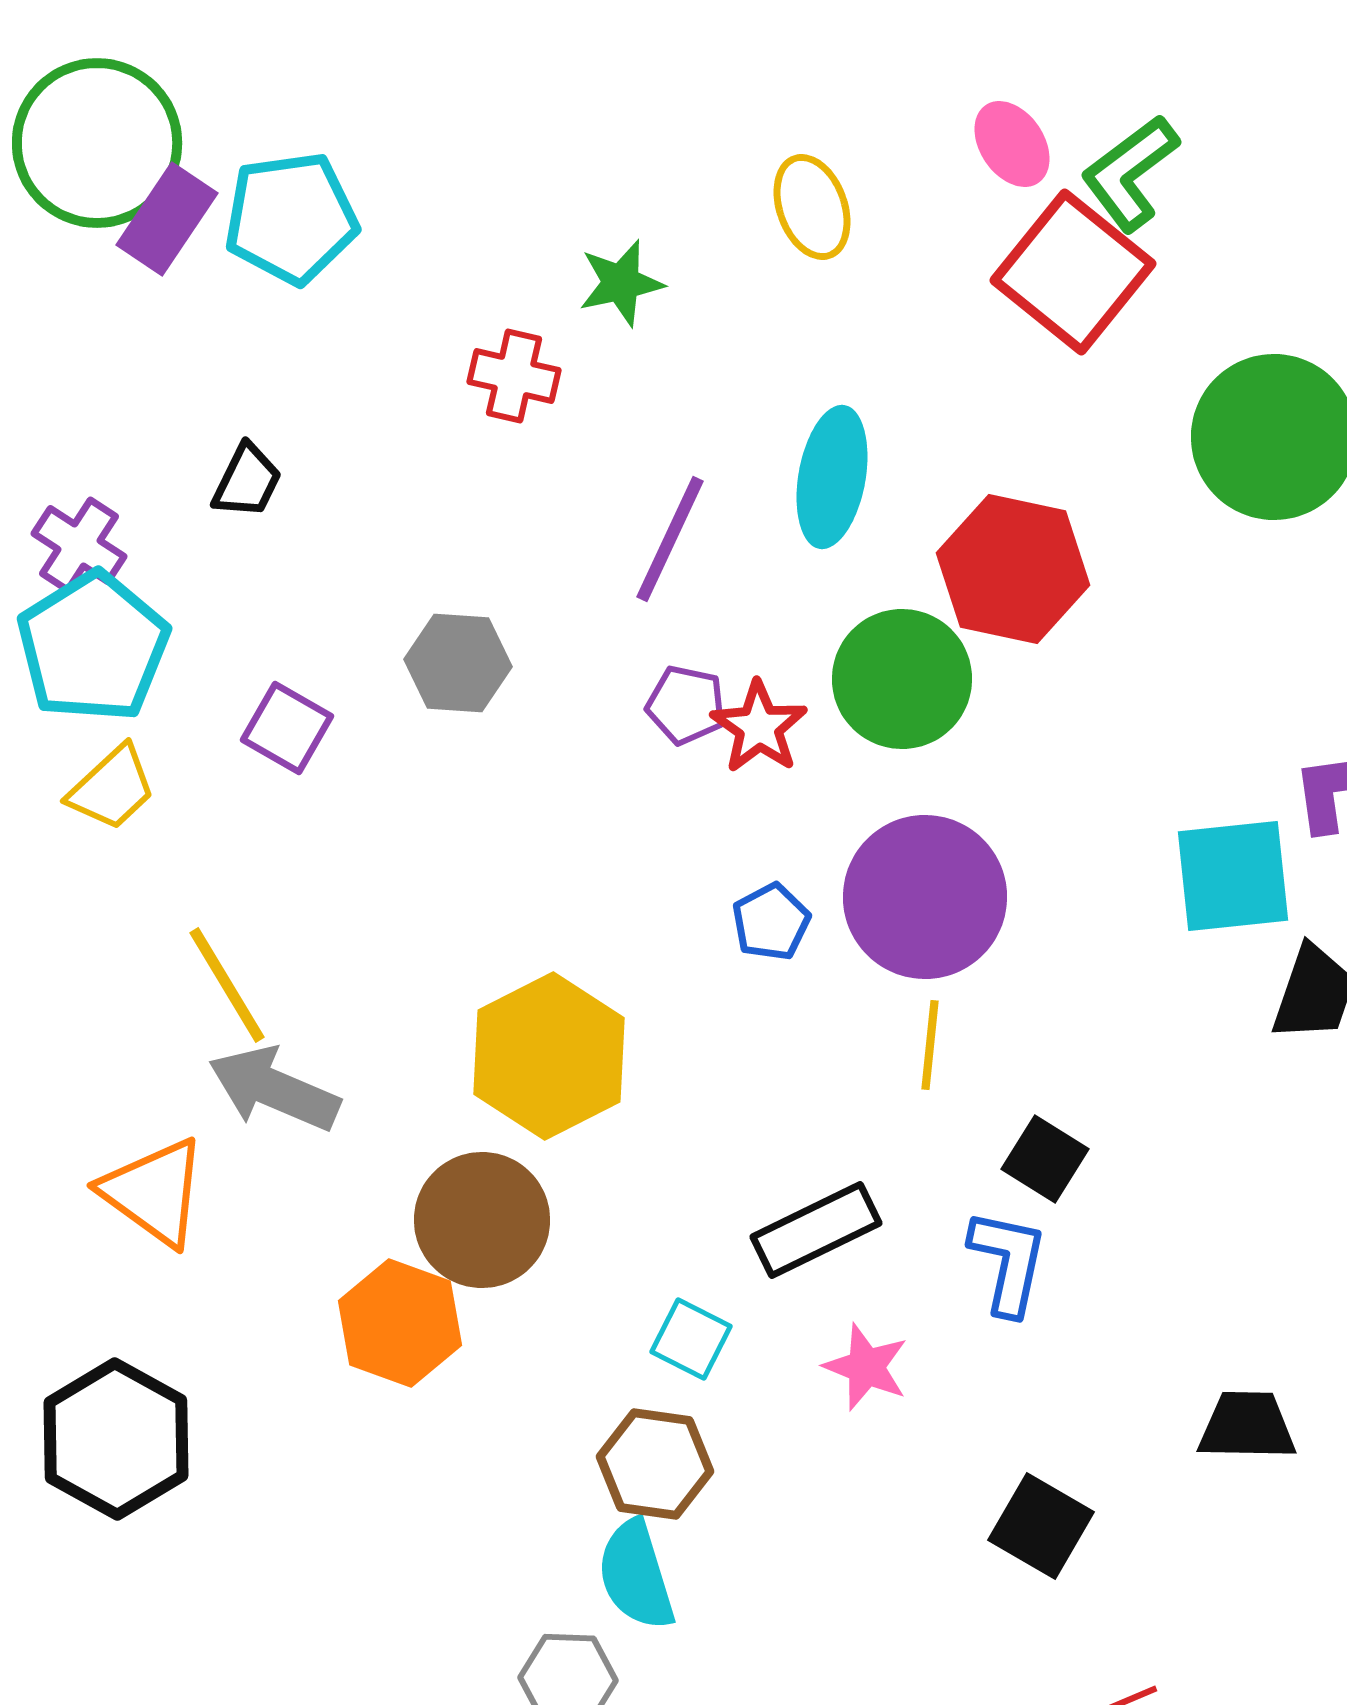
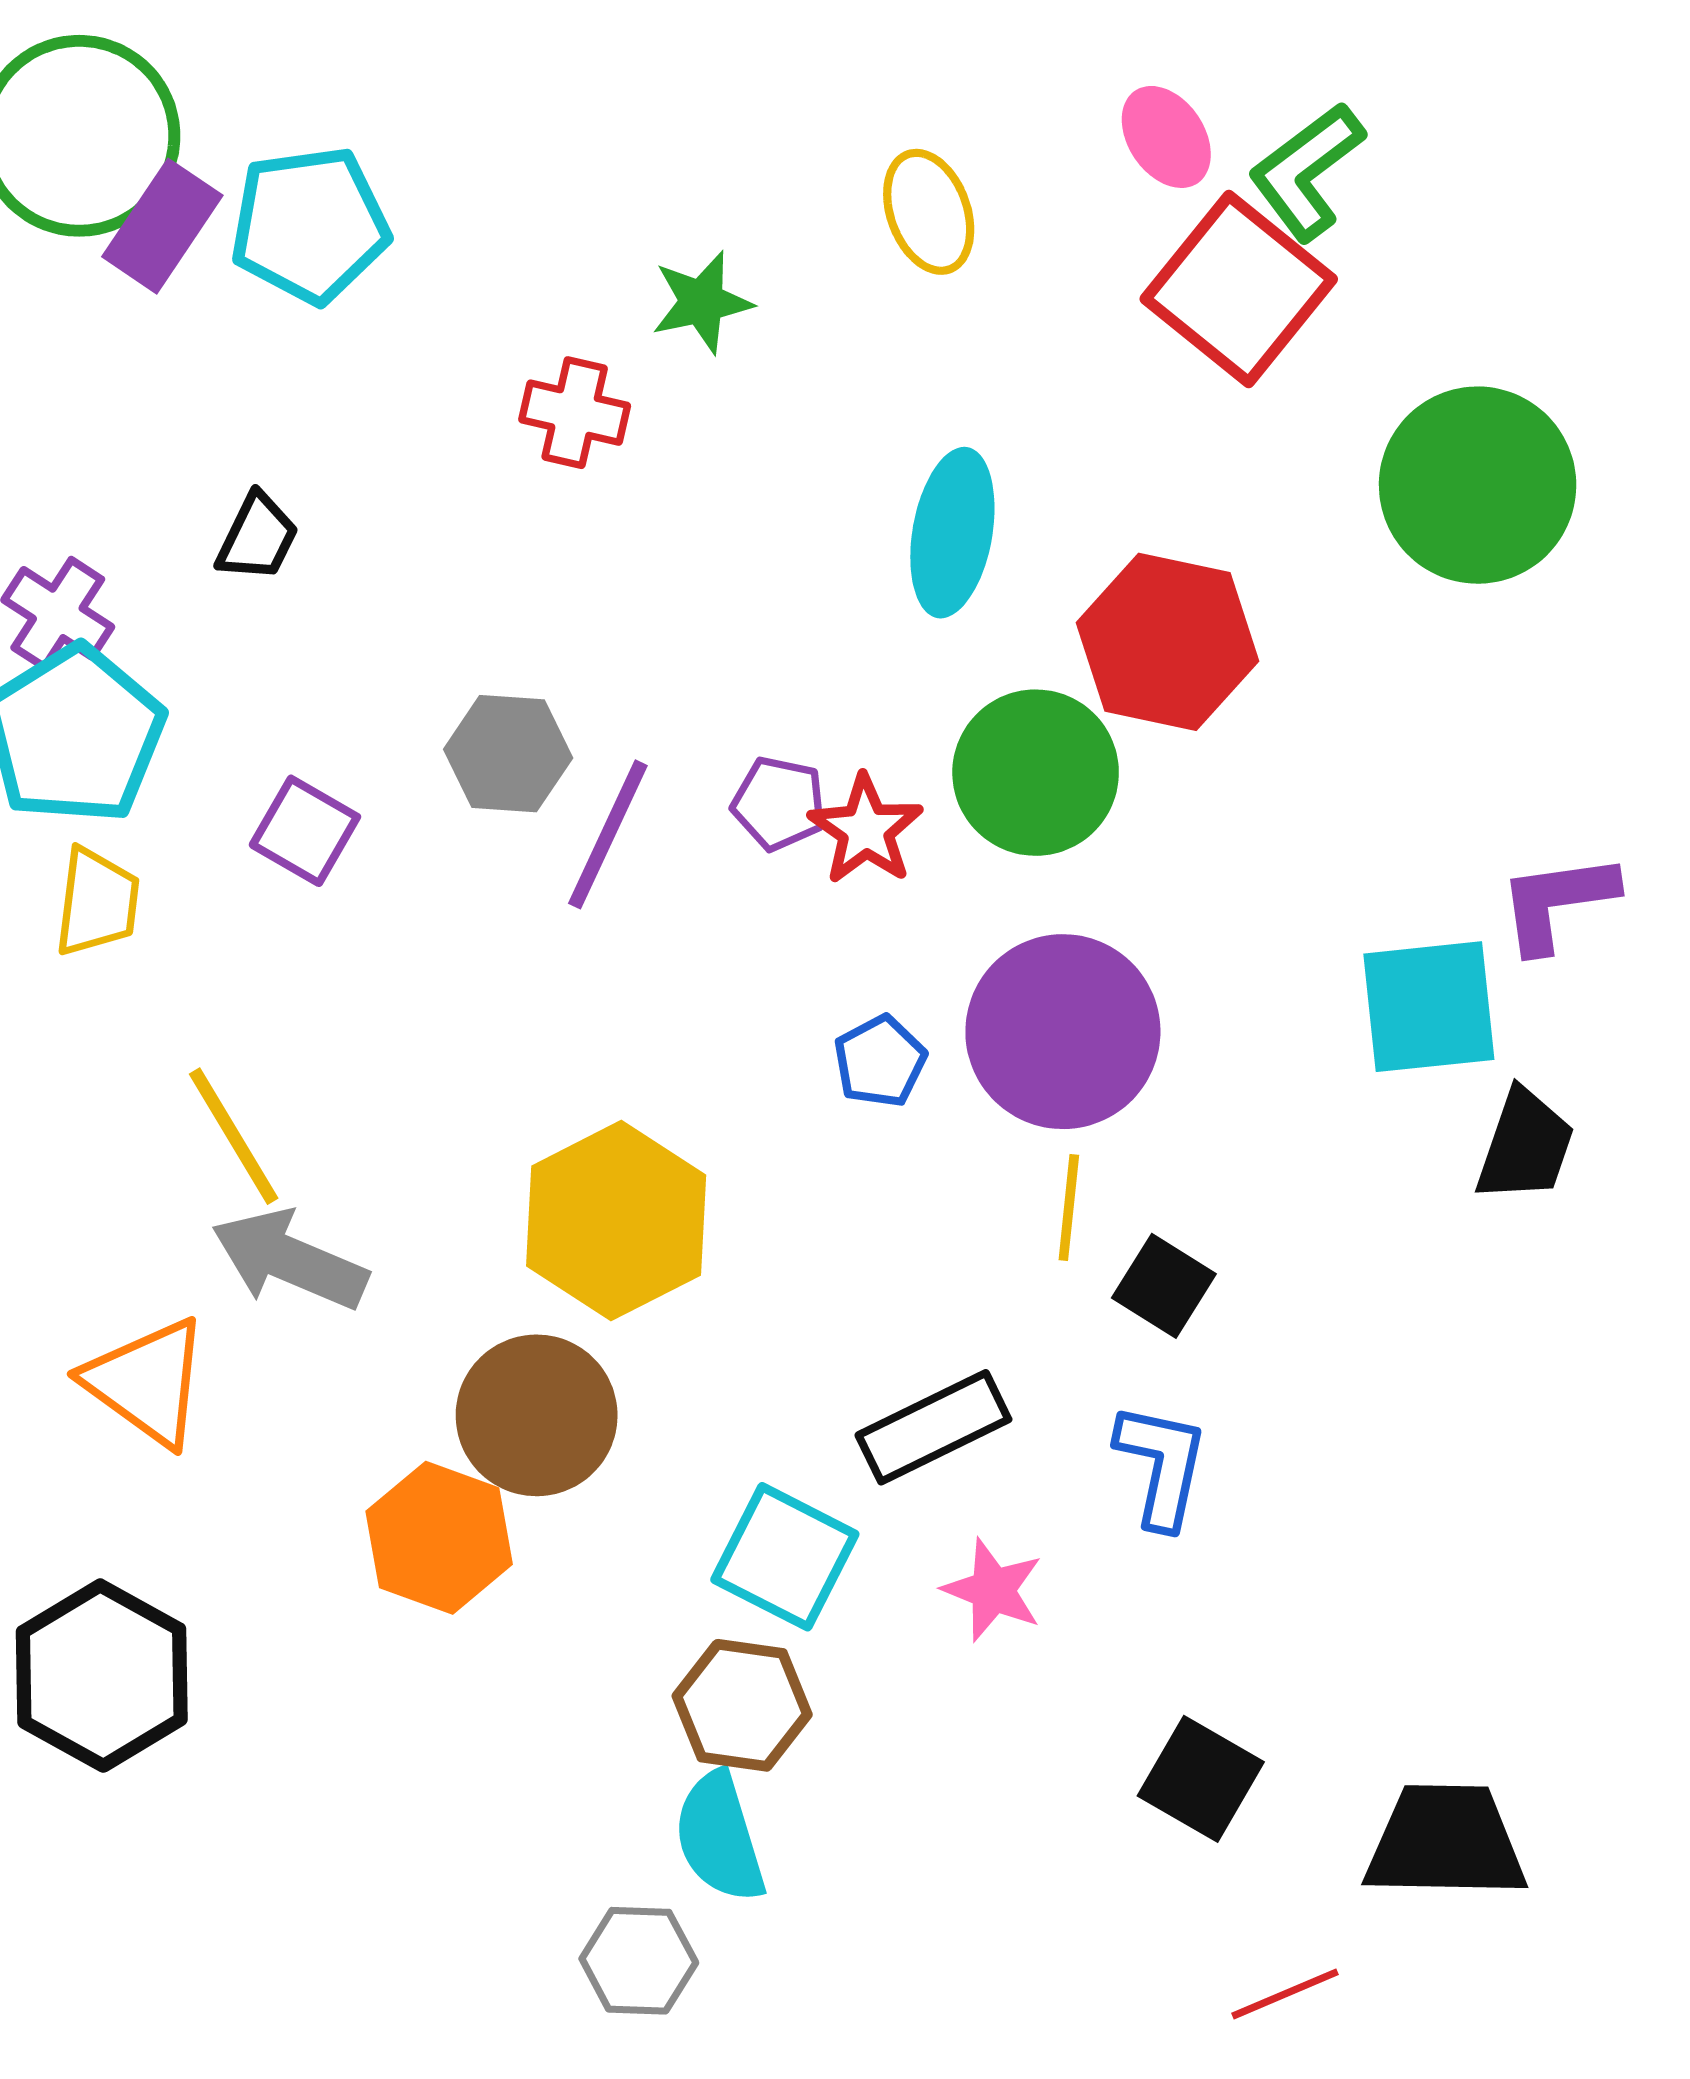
purple line: (670, 539) -> (608, 834), moved
yellow trapezoid: (112, 788) -> (97, 902), turned -40
black square: (1045, 1159) -> (1164, 1286), moved
cyan square: (691, 1339) -> (785, 1557), size x1.5
black trapezoid: (1247, 1426) -> (1445, 1842), moved, size x1.4

